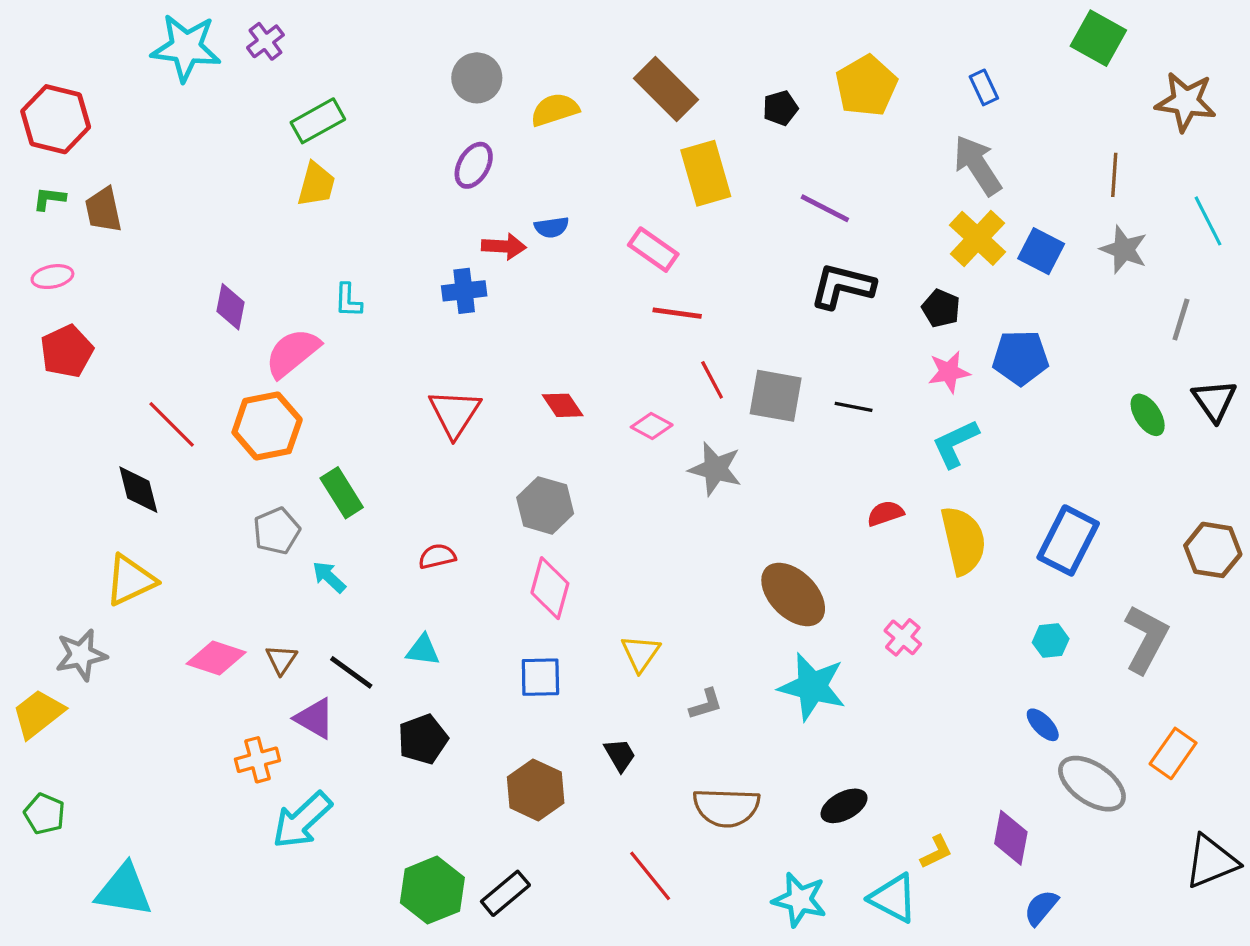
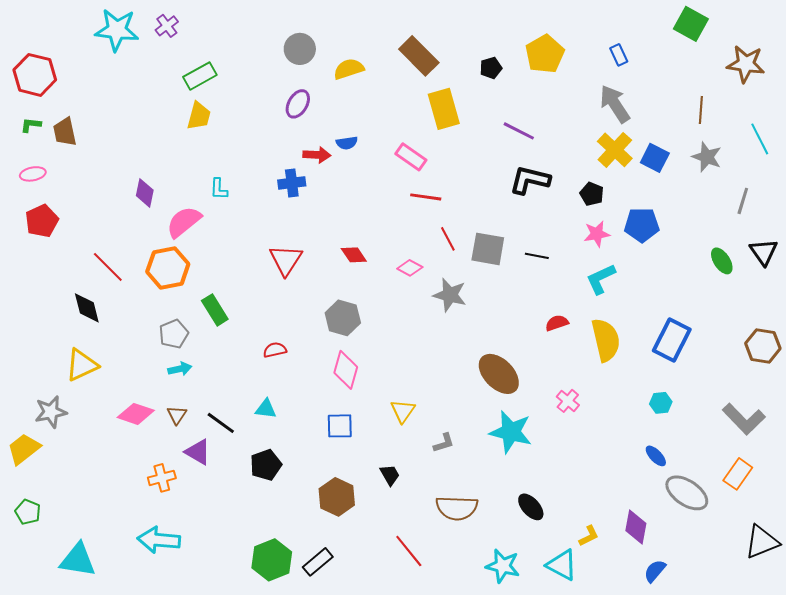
cyan arrow: (329, 577) -> (180, 369), moved, turned 125
gray L-shape: (1146, 639) -> (744, 419), moved, turned 108
black ellipse: (844, 806) -> (531, 507), turned 76
cyan arrow: (302, 820) -> (159, 540), moved, turned 48

